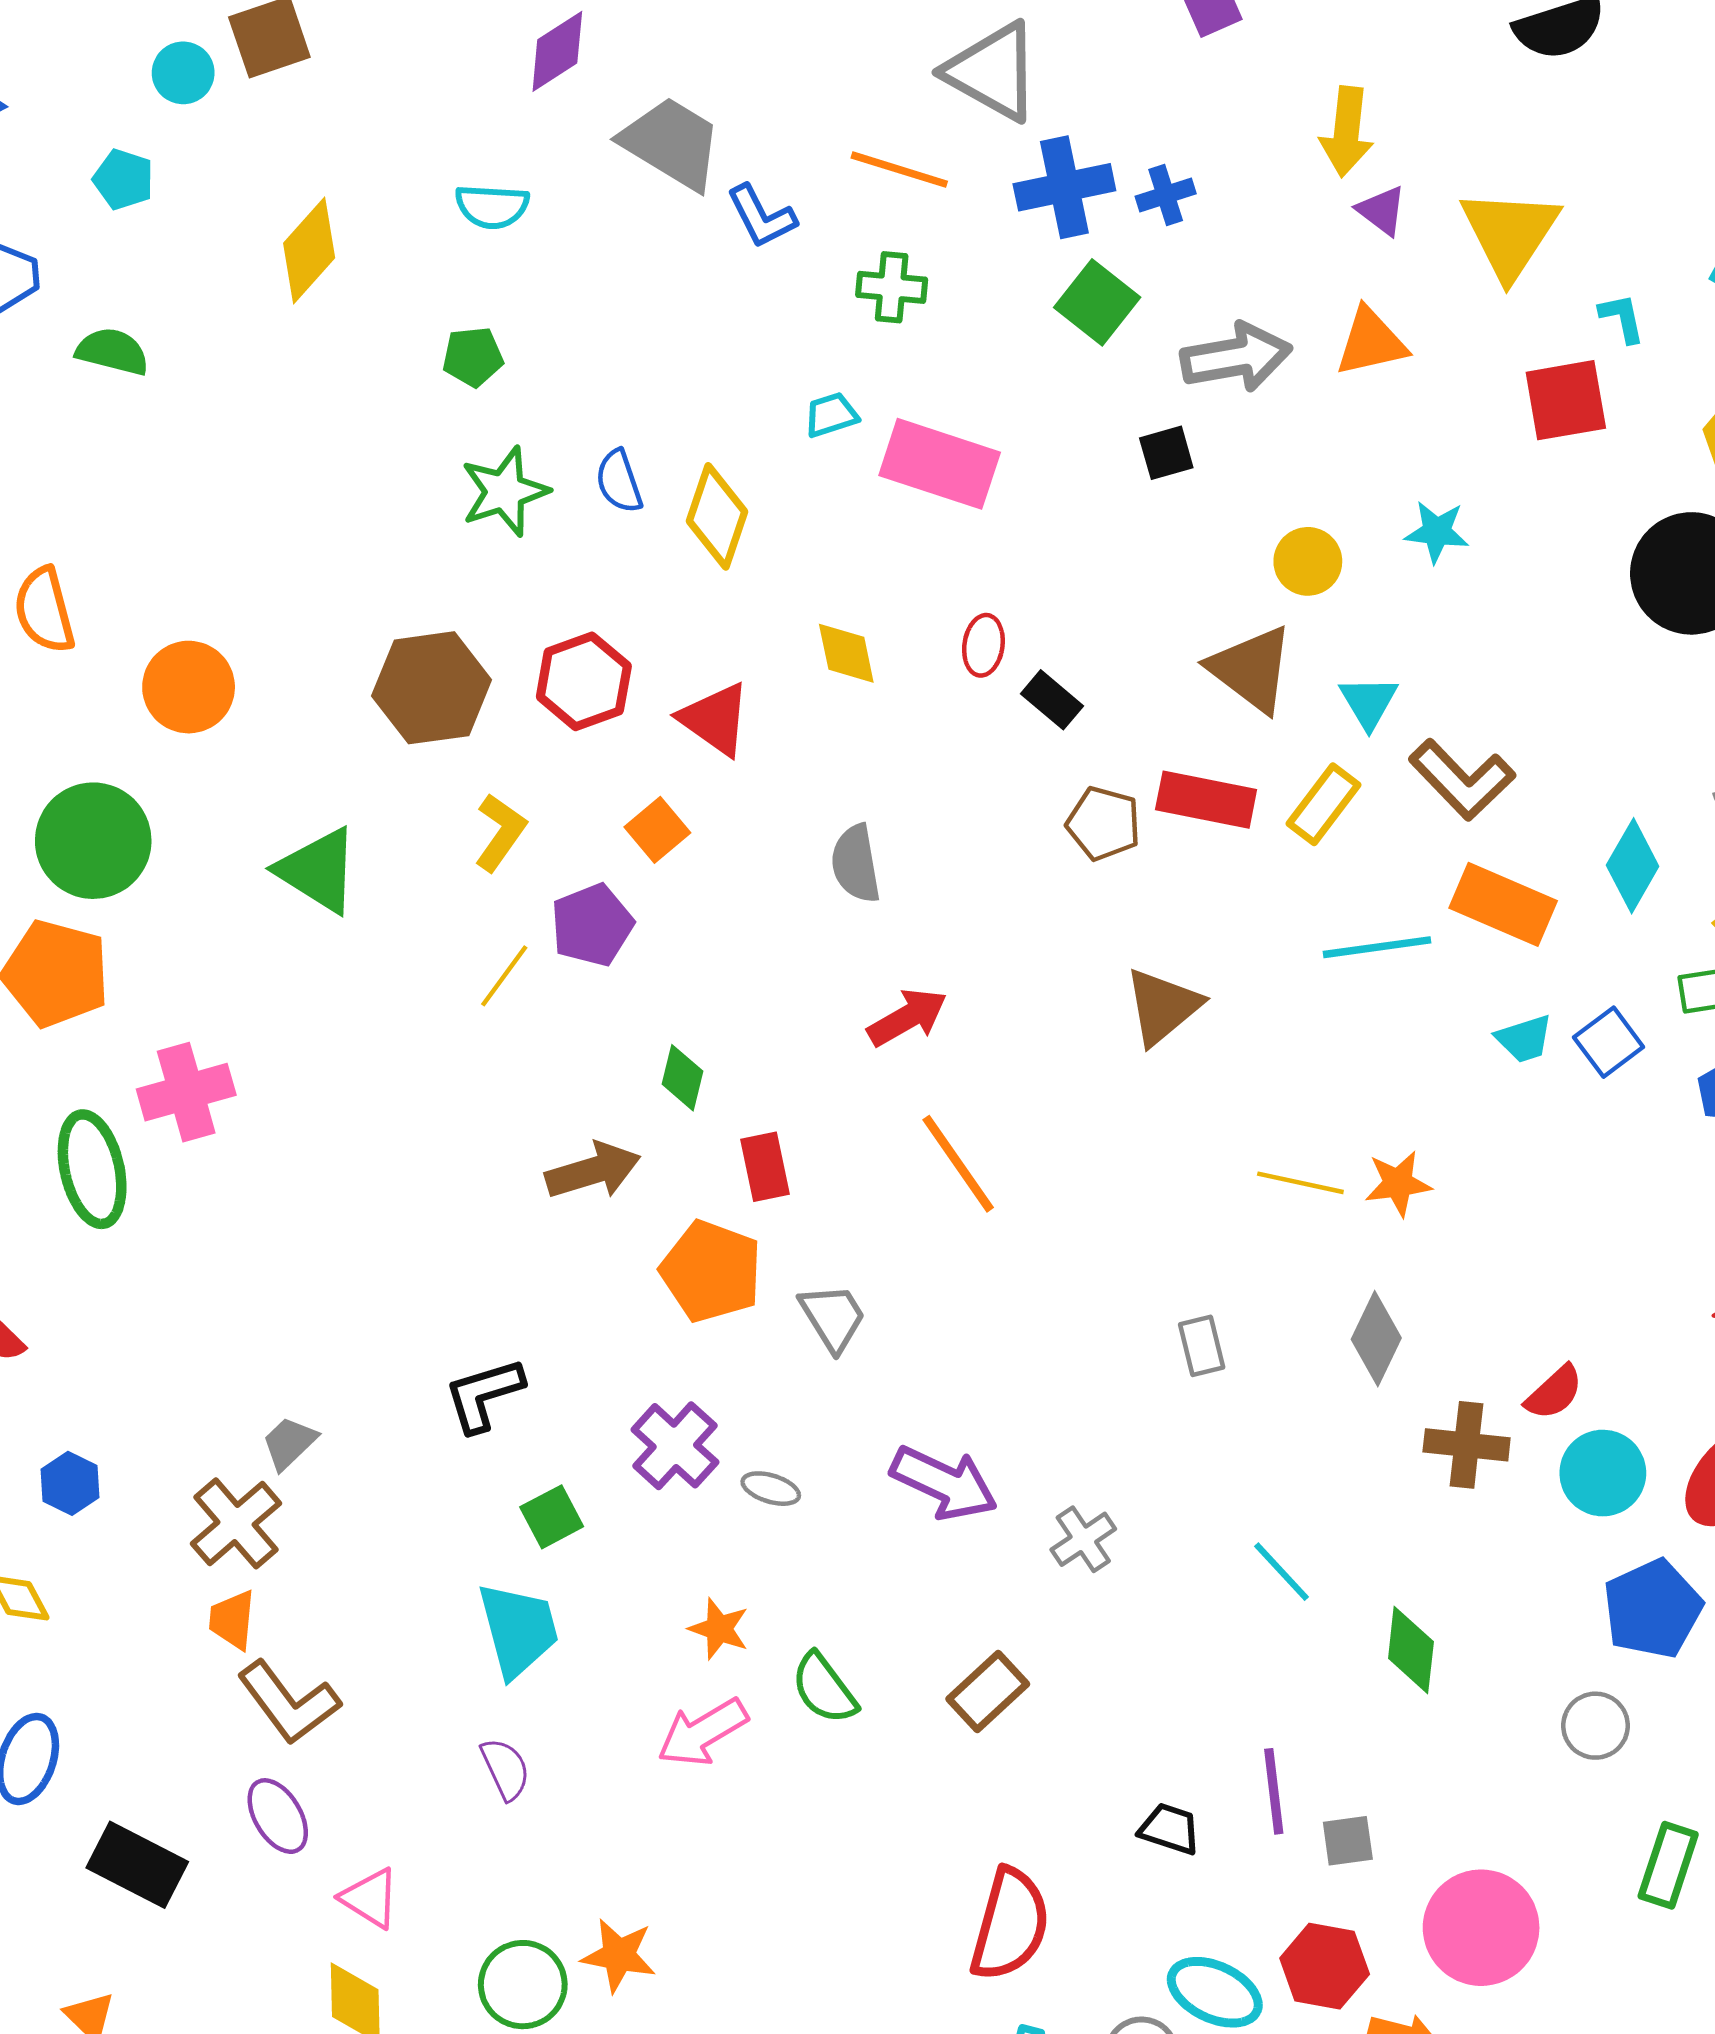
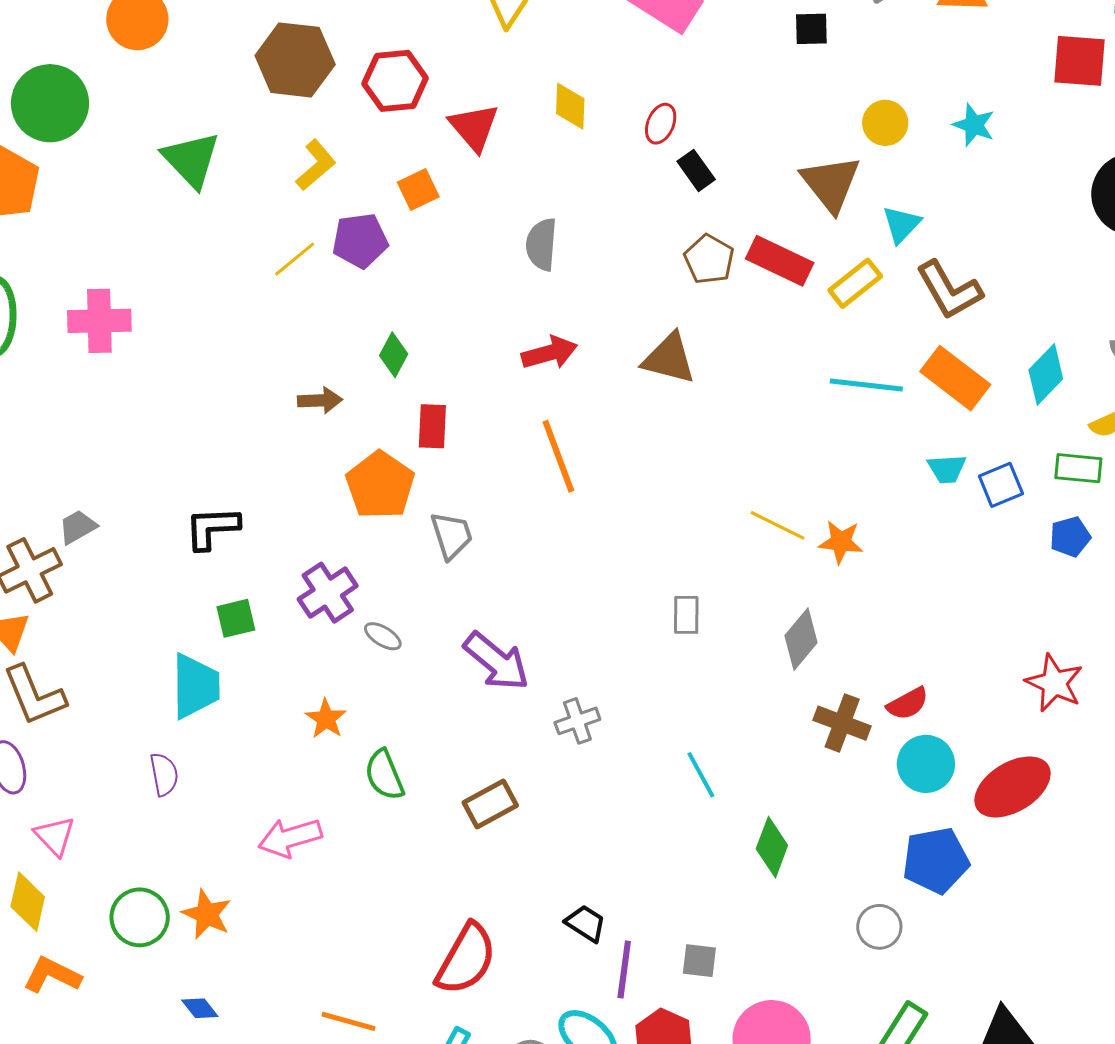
brown triangle: (1163, 1006) -> (669, 358), moved, turned 40
pink cross: (186, 1092) -> (99, 321), moved
brown arrow: (593, 1171) -> (320, 400), size x0.7
pink arrow: (703, 1732) -> (290, 838), moved
purple line: (1274, 1791) -> (624, 970), moved

